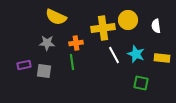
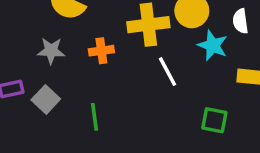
cyan star: (136, 54) -> (213, 46), moved
green line: (72, 62) -> (94, 117), moved
gray square: (44, 71) -> (46, 99), turned 35

